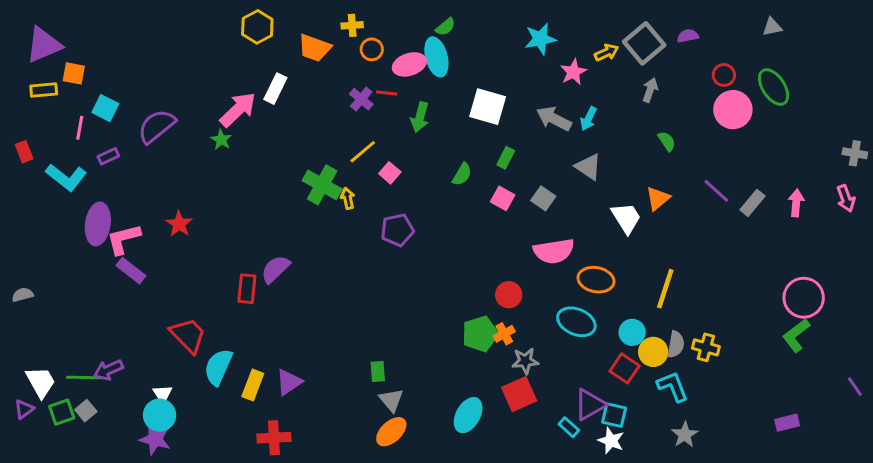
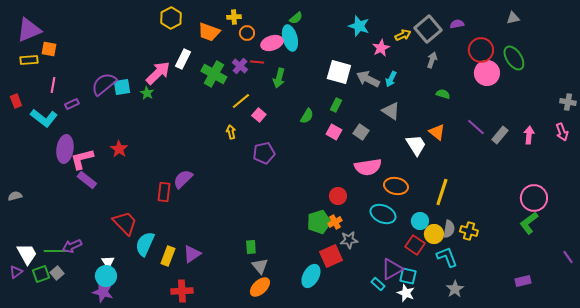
cyan star: (540, 39) -> (359, 26), turned 30
red circle: (724, 75) -> (481, 50), size x1.6
white square: (488, 107) -> (339, 72), moved
cyan square: (105, 108) -> (122, 87), moved, turned -36
green semicircle: (667, 141) -> (443, 94), turned -40
green cross: (322, 185) -> (214, 74), moved
orange triangle: (658, 198) -> (437, 132), turned -42
red square: (519, 394) -> (331, 256), moved

